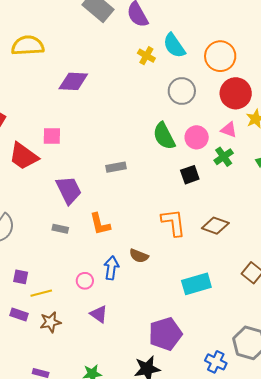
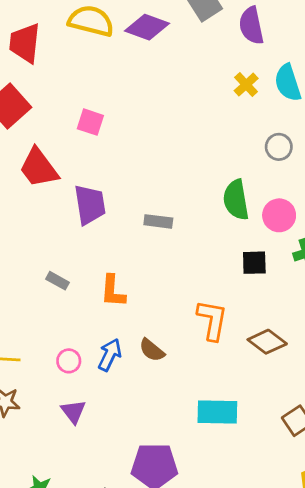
purple diamond: (73, 81) -> (147, 27), moved
gray circle: (182, 91) -> (279, 147), size x0.7
pink square: (52, 136) -> (90, 122), moved
purple trapezoid: (69, 190) -> (90, 205), moved

